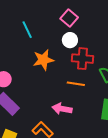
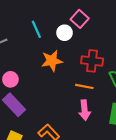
white circle: (70, 40) -> (65, 33), moved
pink arrow: (62, 109) -> (85, 110), moved, turned -108

